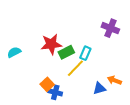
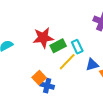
cyan rectangle: (85, 53) -> (77, 47), turned -48
blue triangle: (99, 88) -> (92, 65), moved

